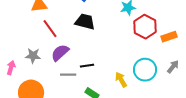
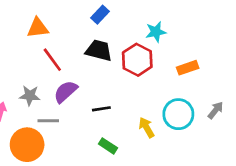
red hexagon: (145, 27) -> (137, 60), moved
orange rectangle: (169, 37) -> (188, 68), moved
gray line: (68, 75) -> (48, 121), moved

